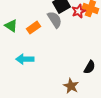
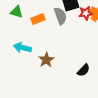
green triangle: (11, 26) -> (17, 12), turned -32
brown star: (71, 86) -> (46, 60), moved

